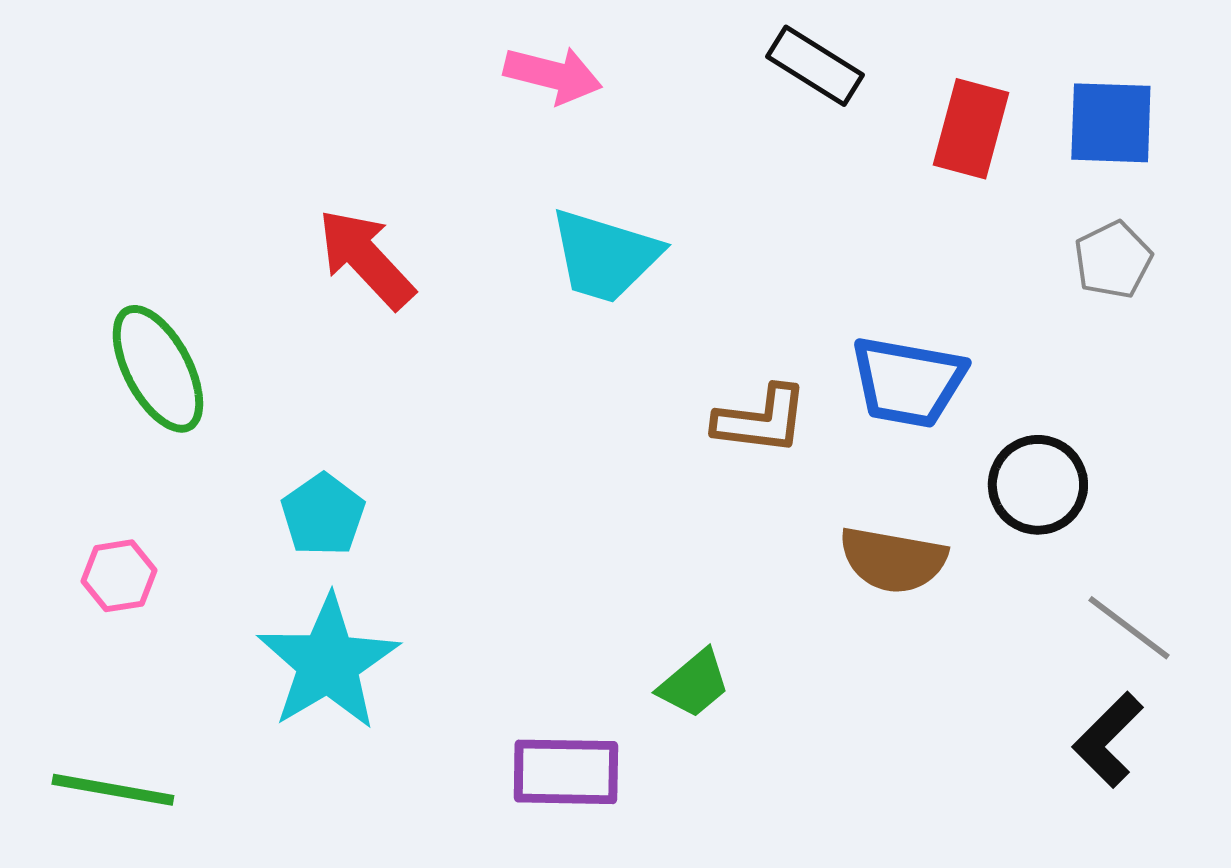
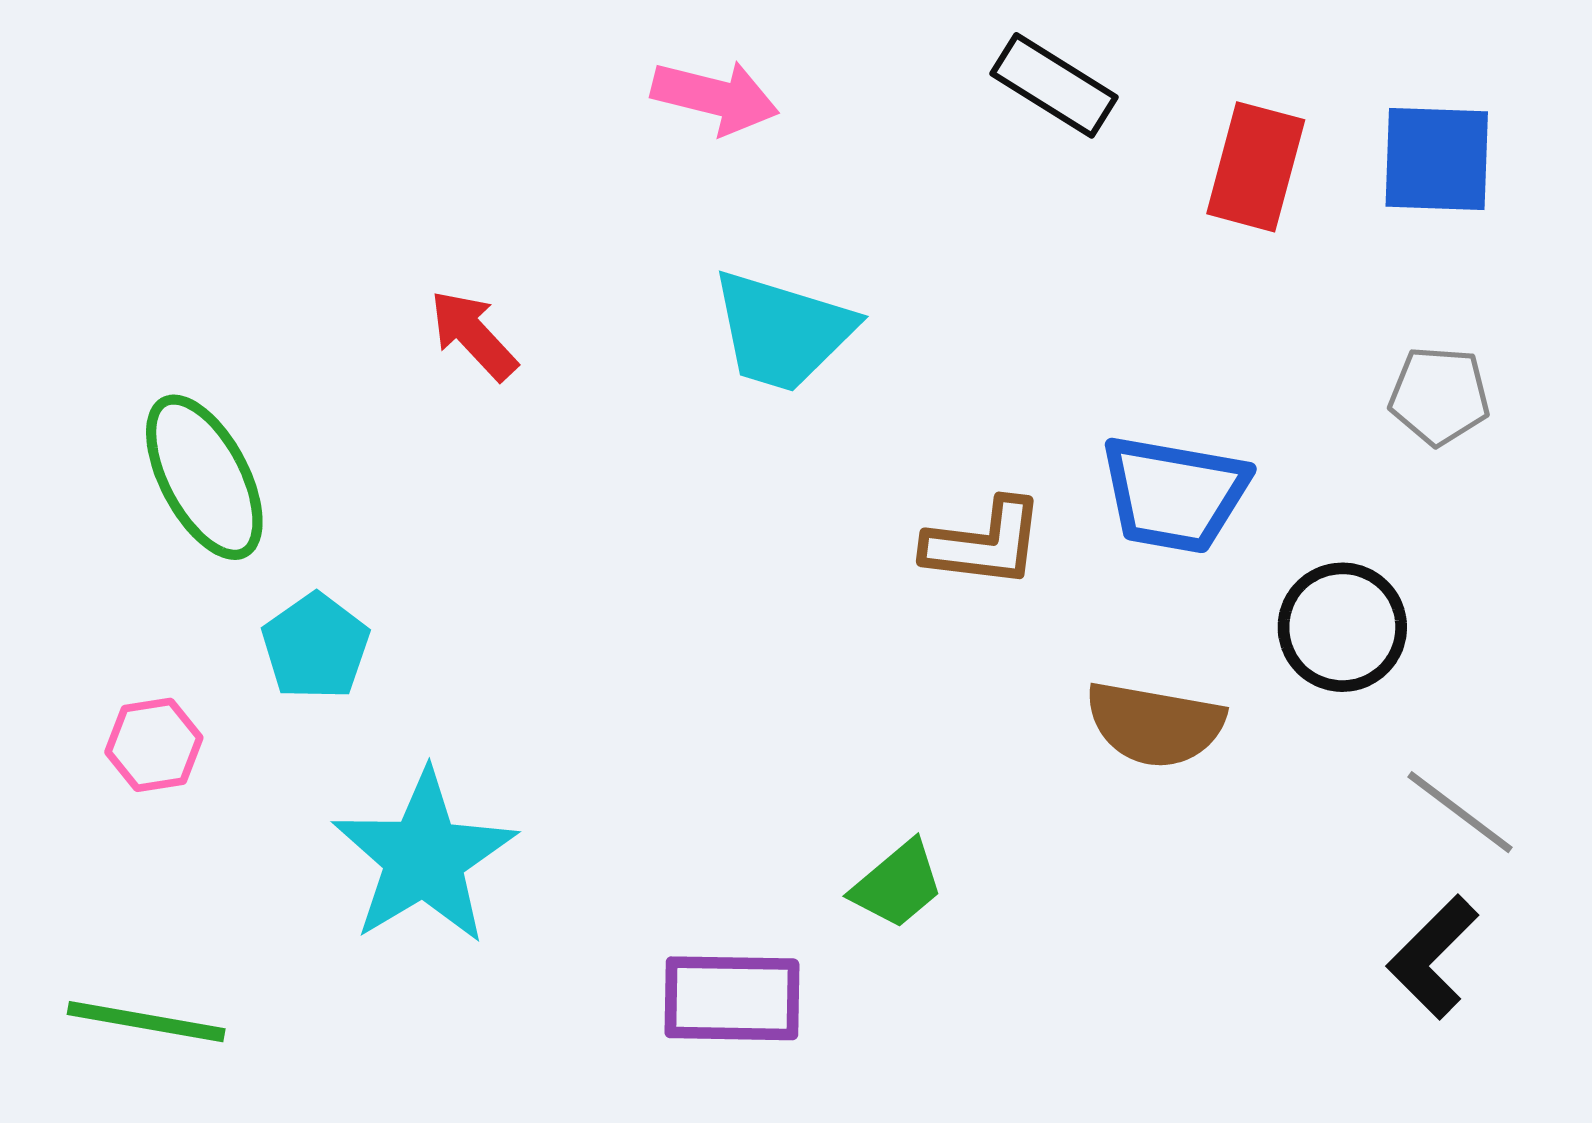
red arrow: (366, 259) -> (473, 335), size x0.7
gray pentagon: (1113, 260) -> (1439, 396), moved, turned 30
cyan pentagon: (323, 515) -> (316, 647), moved

